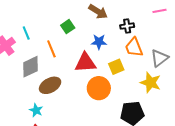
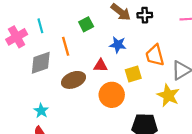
black cross: (127, 26) -> (145, 15), moved
red triangle: (85, 63) -> (101, 66), size x0.6
brown ellipse: (50, 85) -> (74, 80), moved

